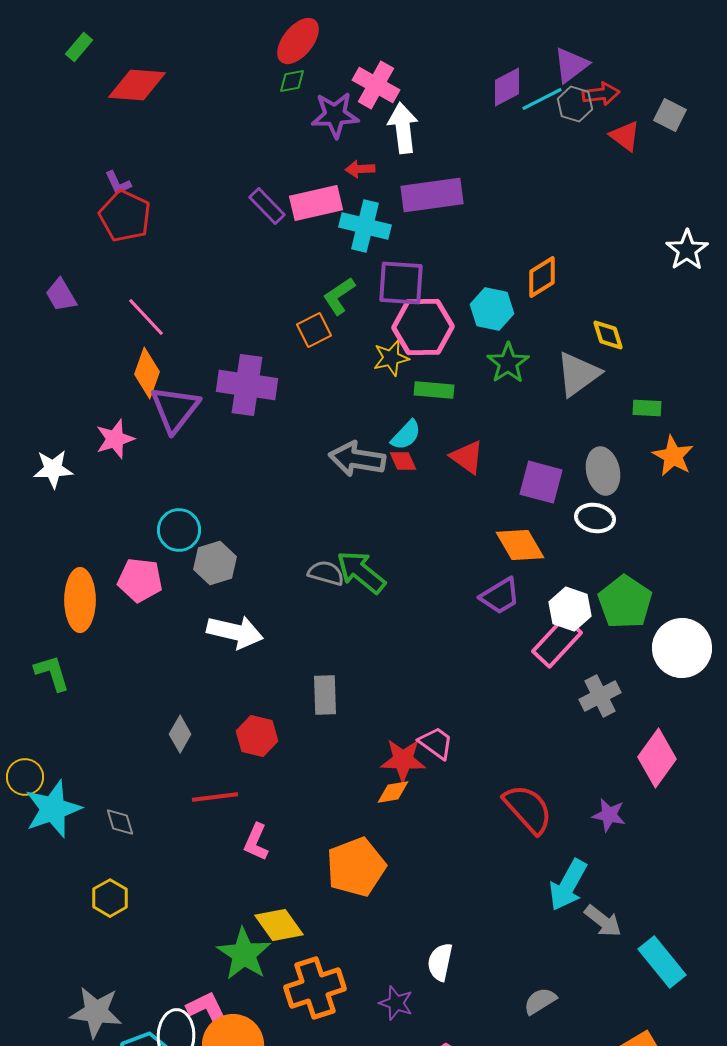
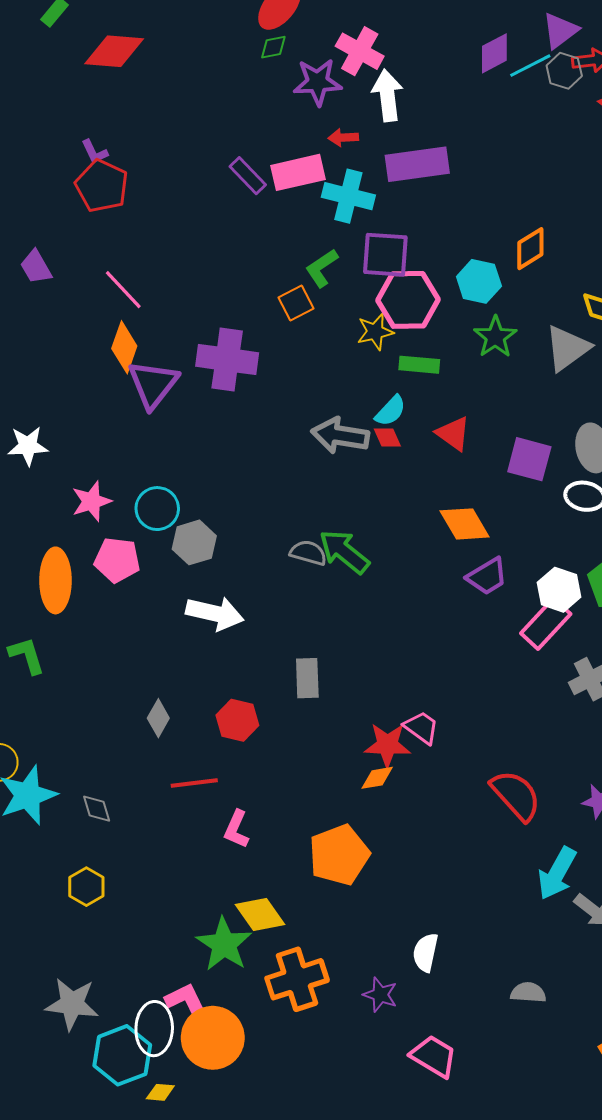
pink star: (115, 439) -> (91, 501), moved
orange diamond: (520, 545) -> (465, 524), moved
gray semicircle: (540, 1001) -> (528, 993), turned 36

